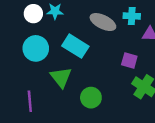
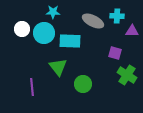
white circle: (33, 14) -> (22, 29), moved
cyan rectangle: (75, 46) -> (70, 41), turned -30
cyan circle: (36, 48) -> (44, 33), moved

